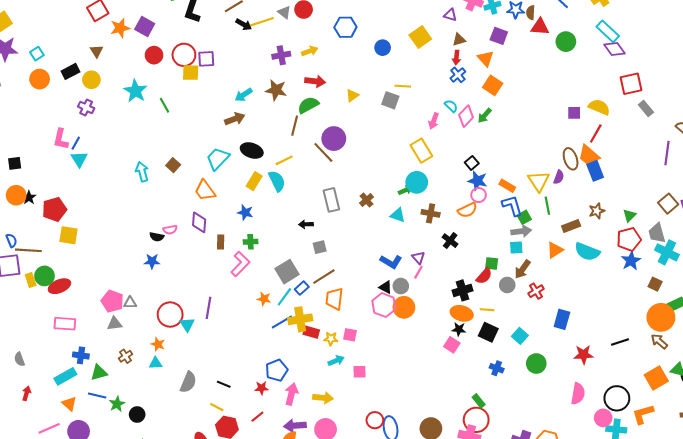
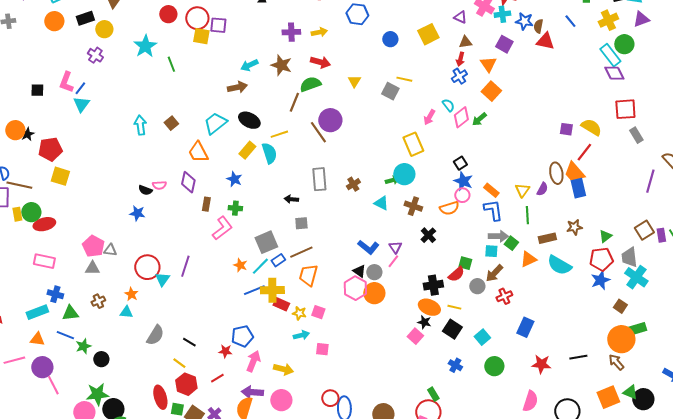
green circle: (566, 42) -> (624, 44), moved
yellow triangle: (352, 96) -> (354, 81), turned -32
black square: (15, 163) -> (37, 90), moved
yellow triangle: (539, 181) -> (522, 190), size x0.7
green square: (524, 217) -> (511, 243), moved, turned -32
orange triangle: (69, 404) -> (37, 339), turned -42

